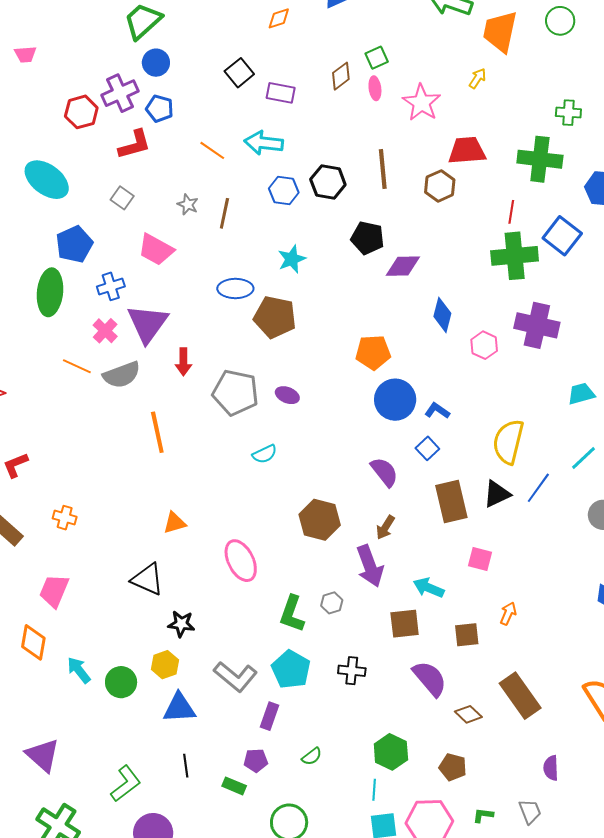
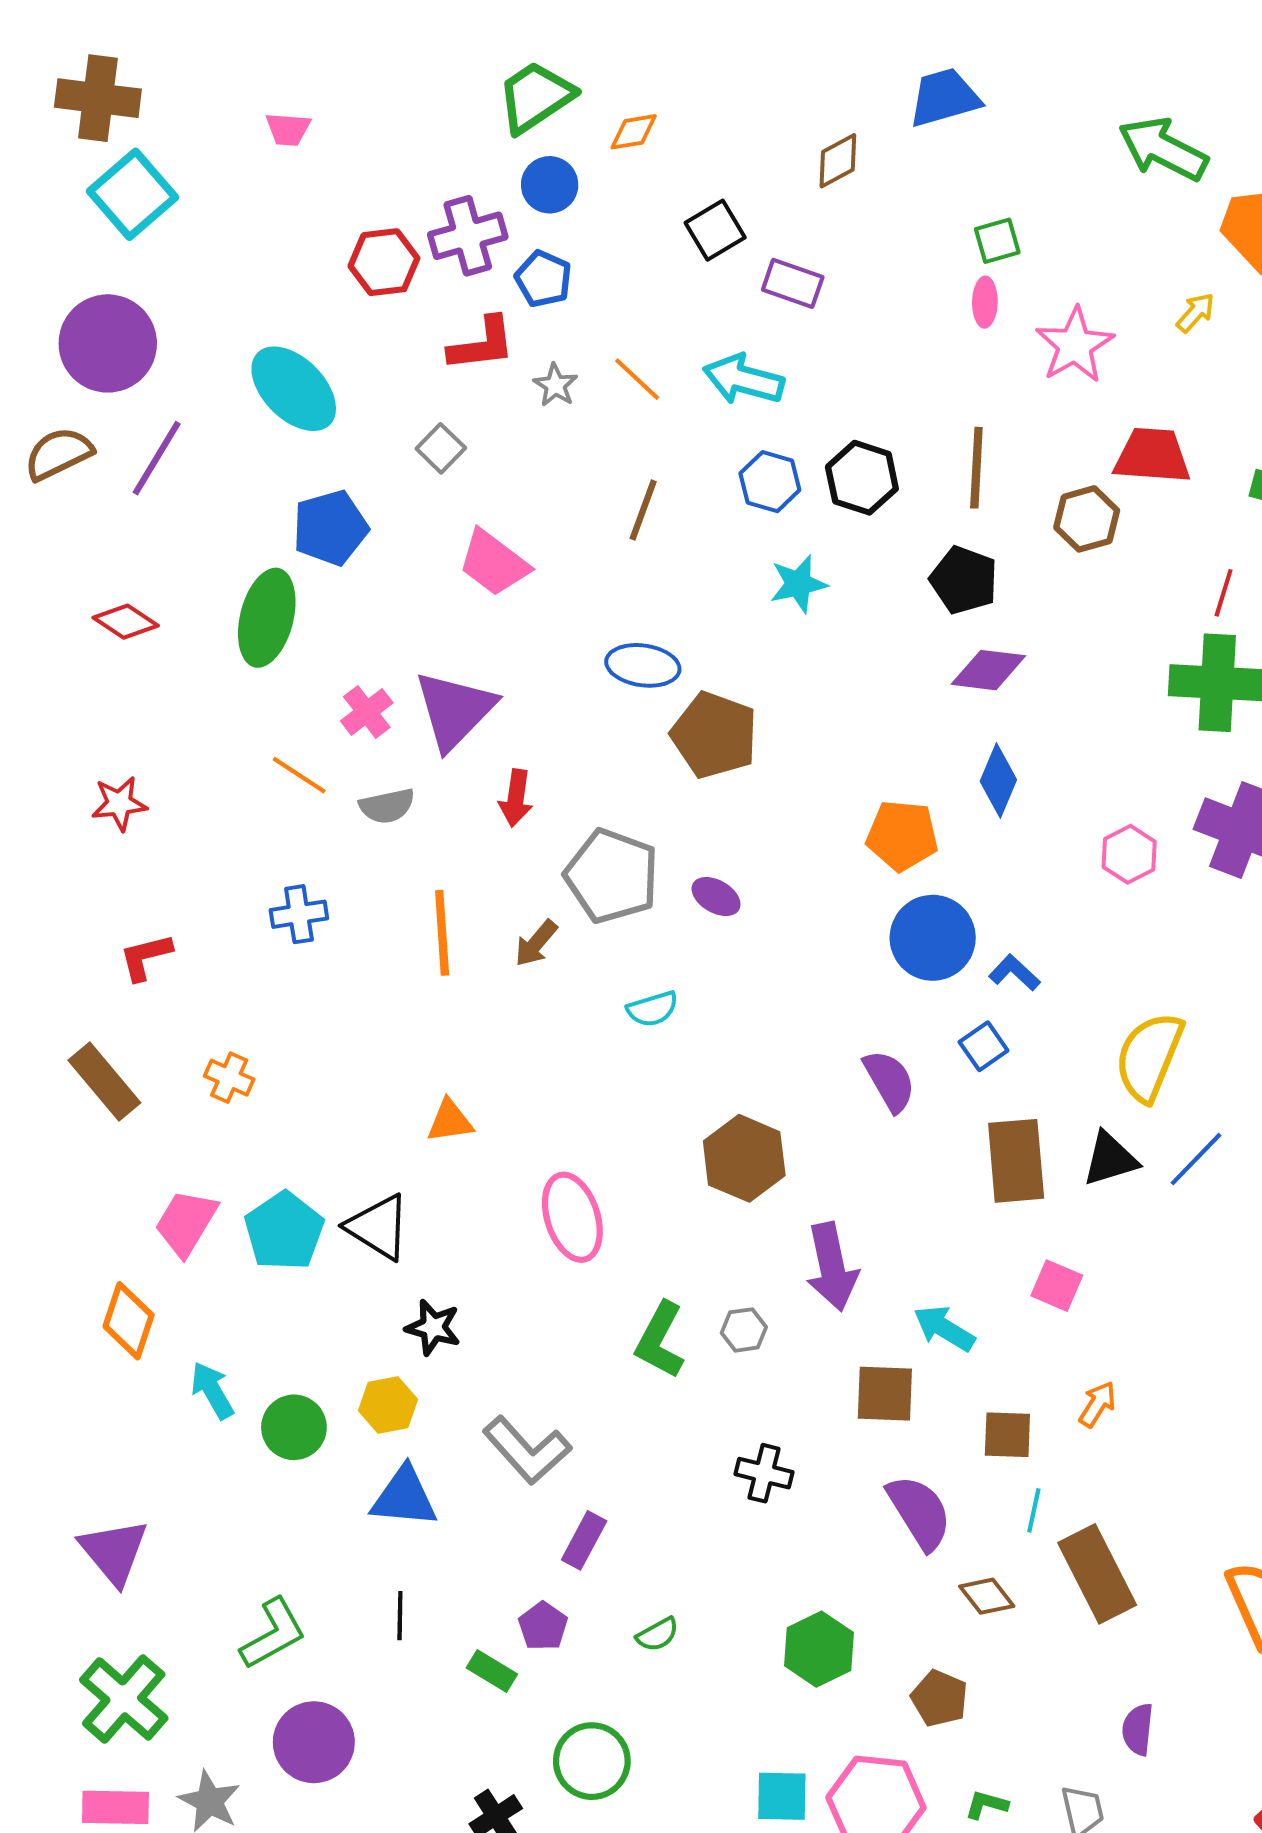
orange diamond: (279, 18) -> (634, 132), moved
brown diamond: (341, 76) -> (838, 161), moved
gray star: (188, 204) -> (555, 385), moved
black pentagon: (367, 238) -> (964, 580), moved
cyan star: (292, 259) -> (798, 584), moved
blue cross: (111, 286) -> (299, 914), moved
blue diamond: (442, 315) -> (998, 780), moved
gray semicircle: (122, 375) -> (387, 806), size x0.7
brown arrow: (385, 527) -> (536, 943), moved
cyan pentagon: (291, 669) -> (284, 1231), moved
purple pentagon: (256, 761) -> (543, 1626), turned 30
cyan line: (374, 790) -> (1034, 1510), moved

